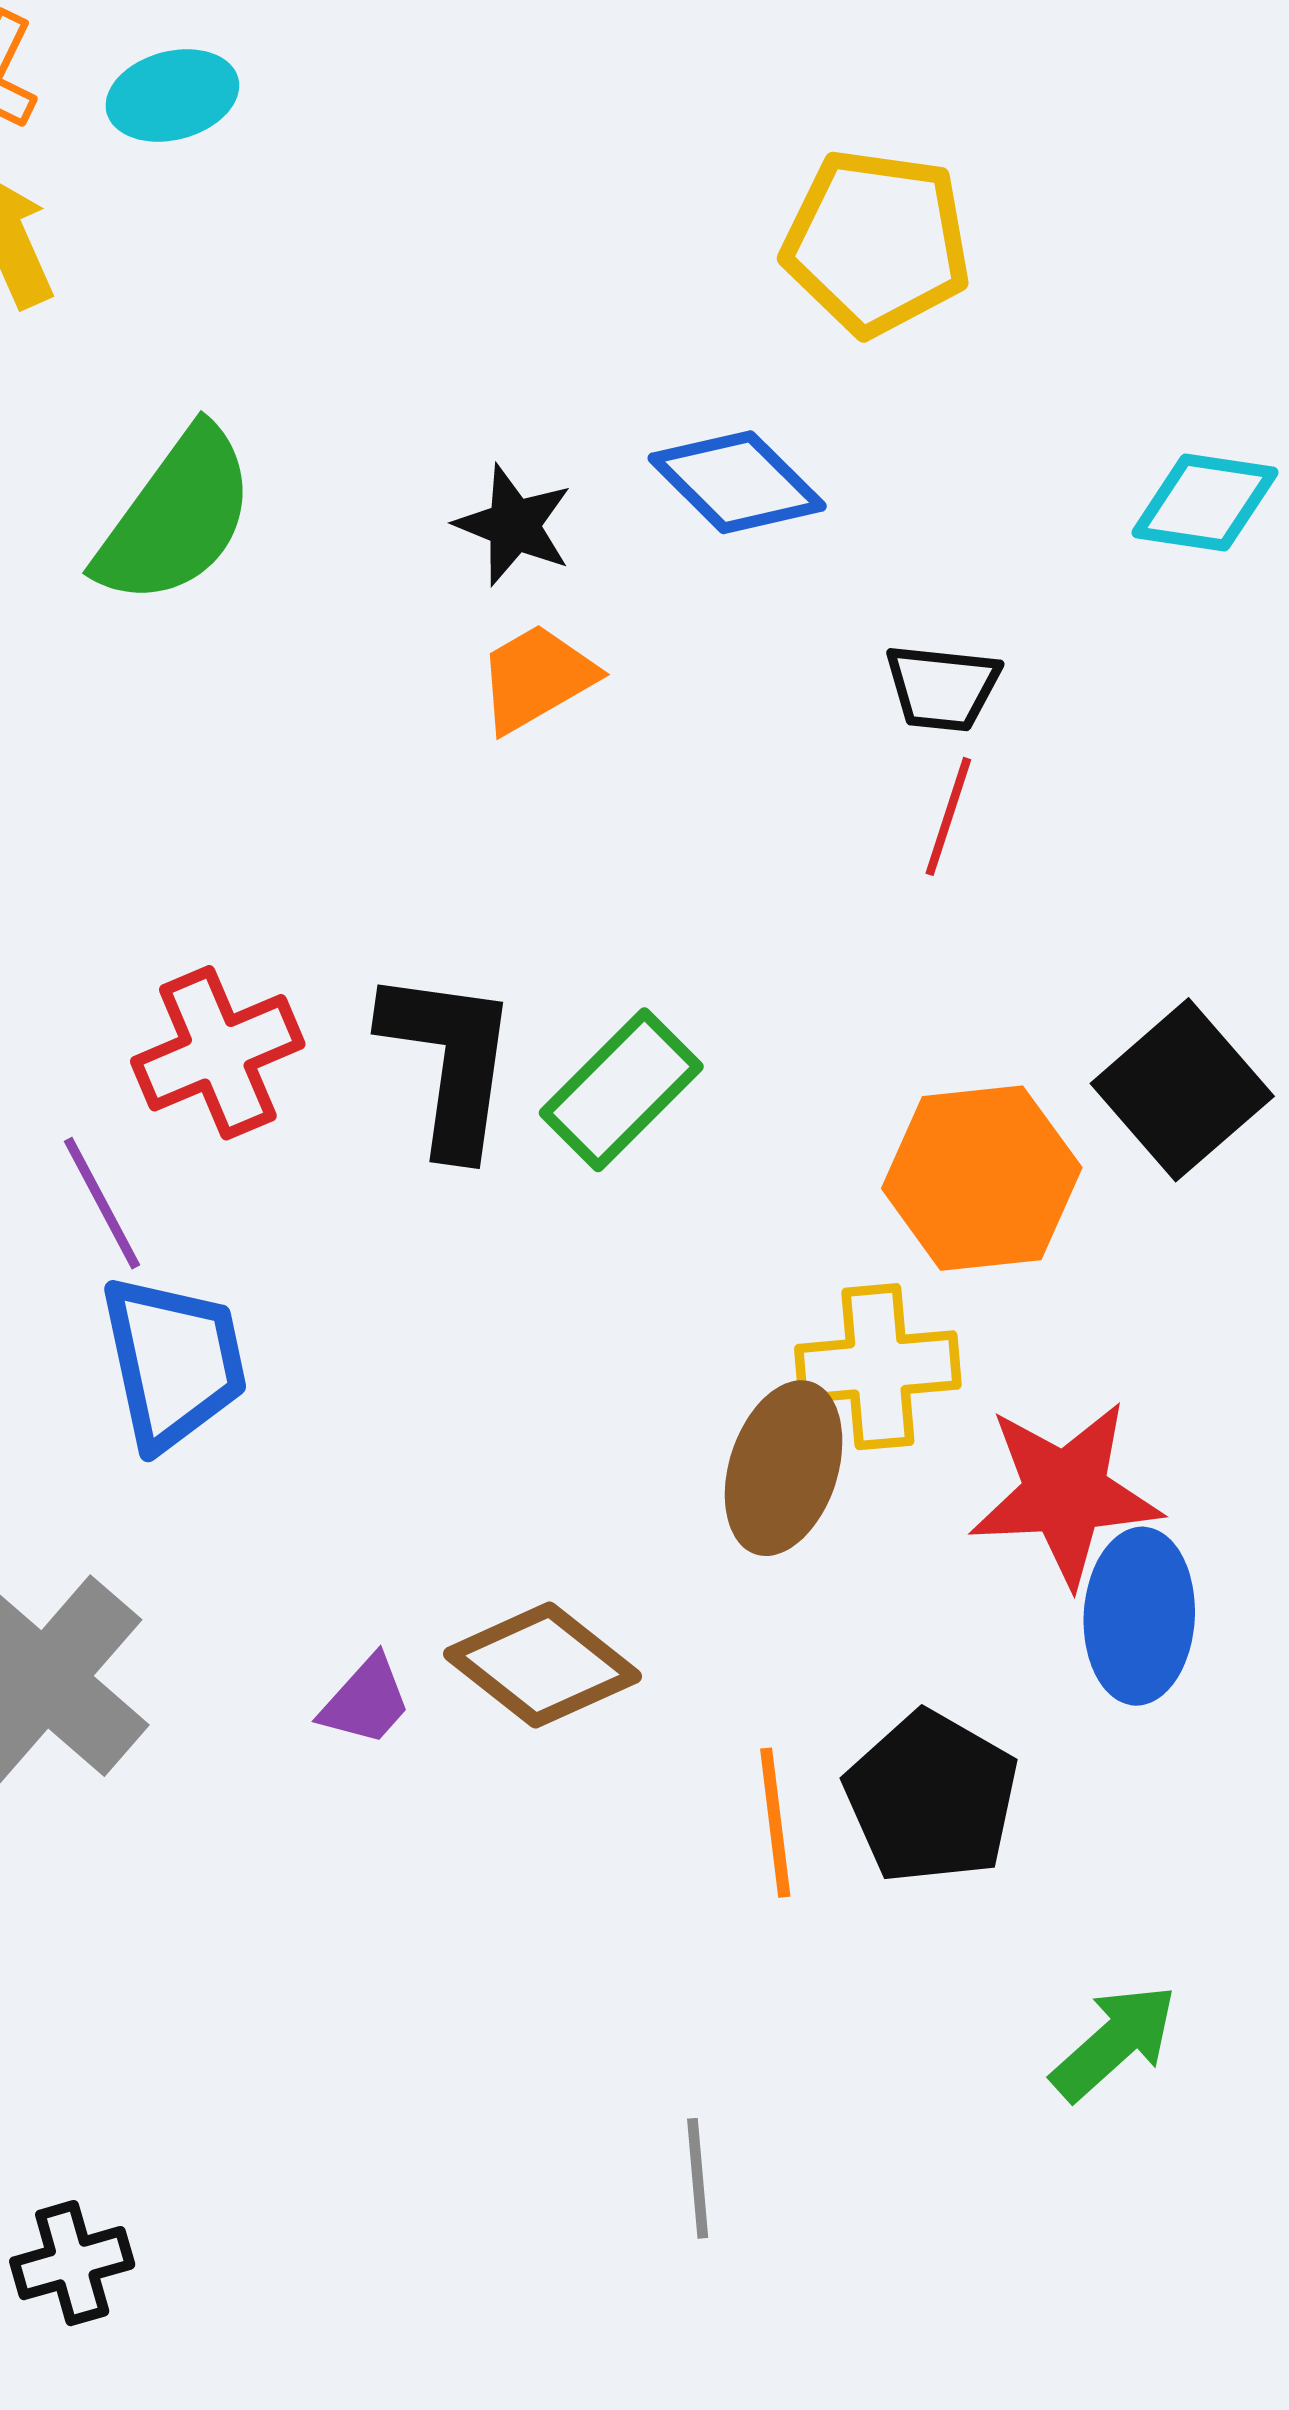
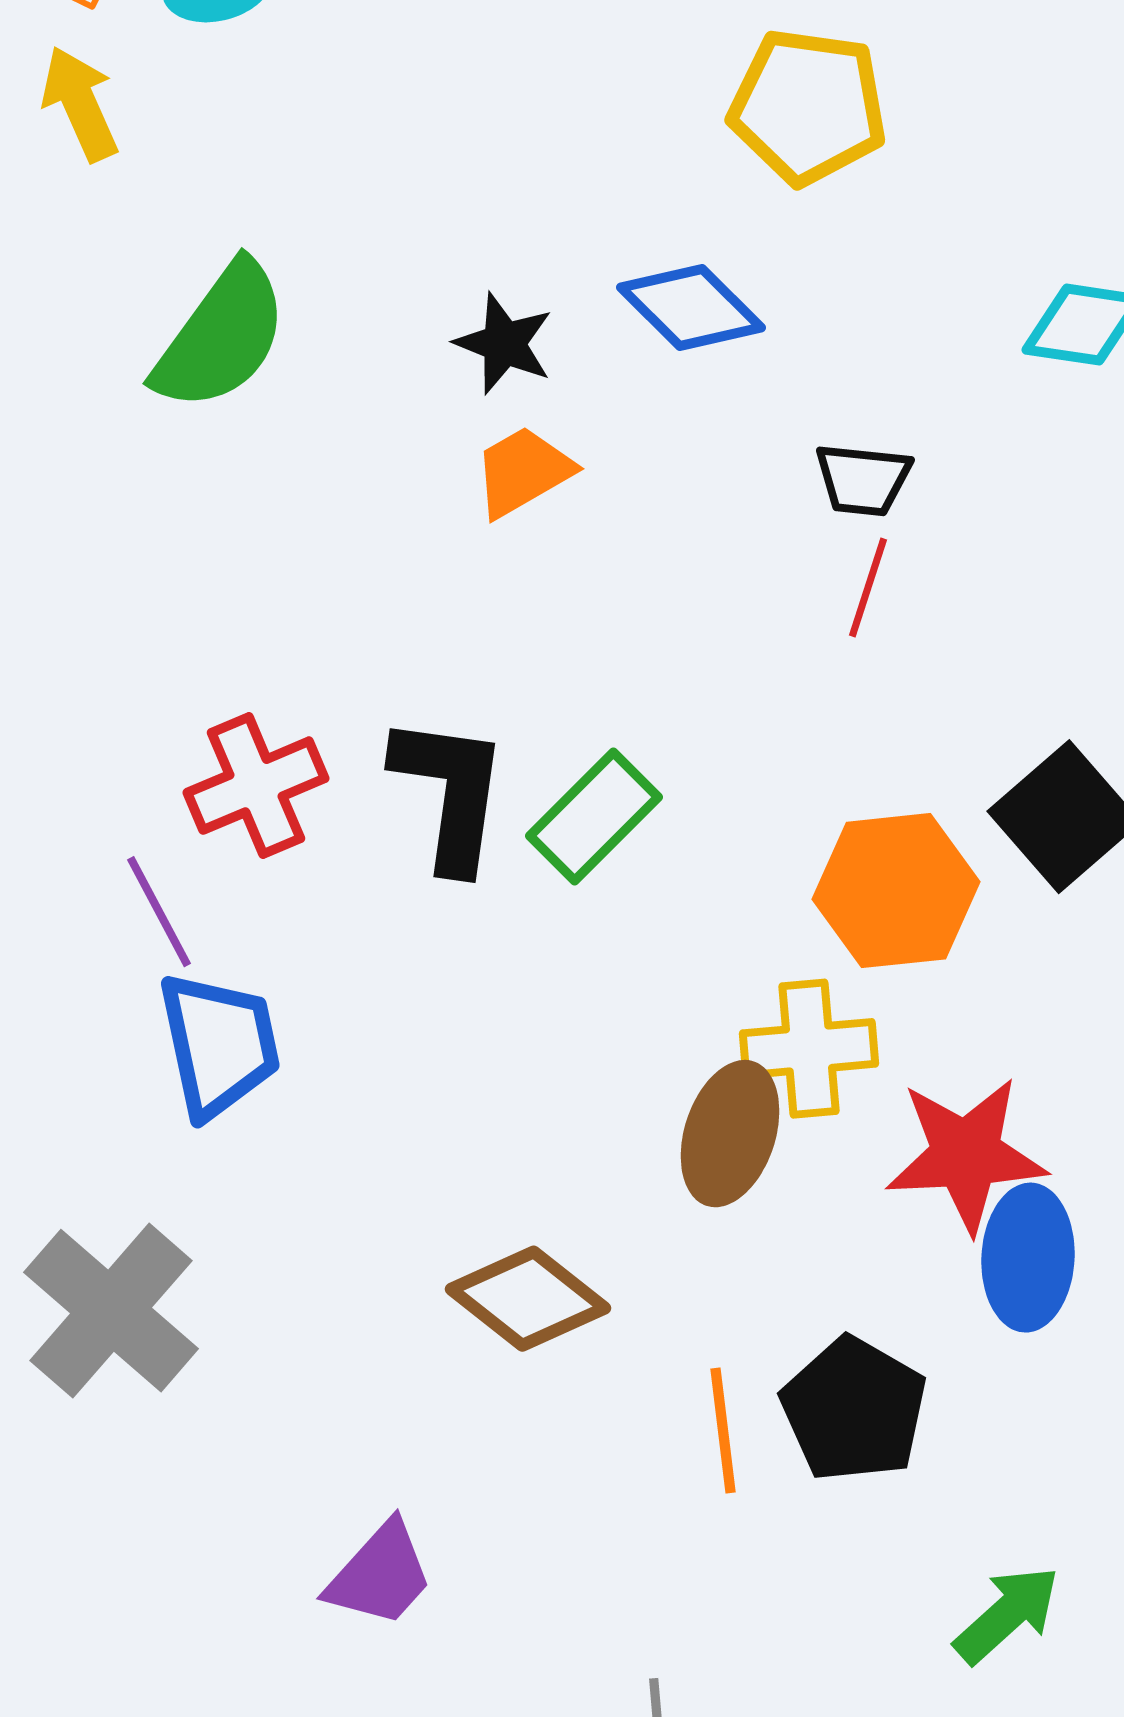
purple trapezoid: (366, 1701) -> (380, 1575), moved, size x1.4

